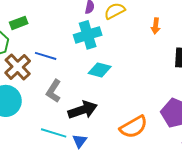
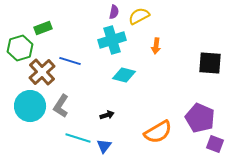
orange arrow: (156, 26) -> (156, 46), moved
gray L-shape: (54, 91) -> (61, 106), moved
black arrow: (83, 110) -> (107, 115), size x0.5

